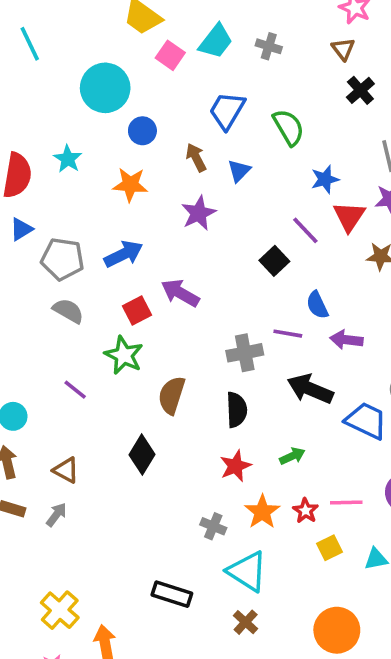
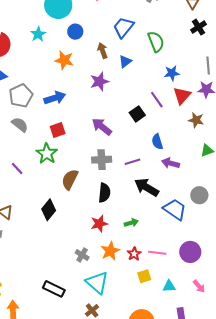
cyan star: (68, 159) -> (38, 34), moved
gray pentagon: (63, 259) -> (21, 96), turned 30
purple arrow: (180, 293) -> (102, 127), moved
purple line: (288, 334) -> (133, 162), moved, turned -35
gray cross: (245, 353) -> (102, 160), moved

